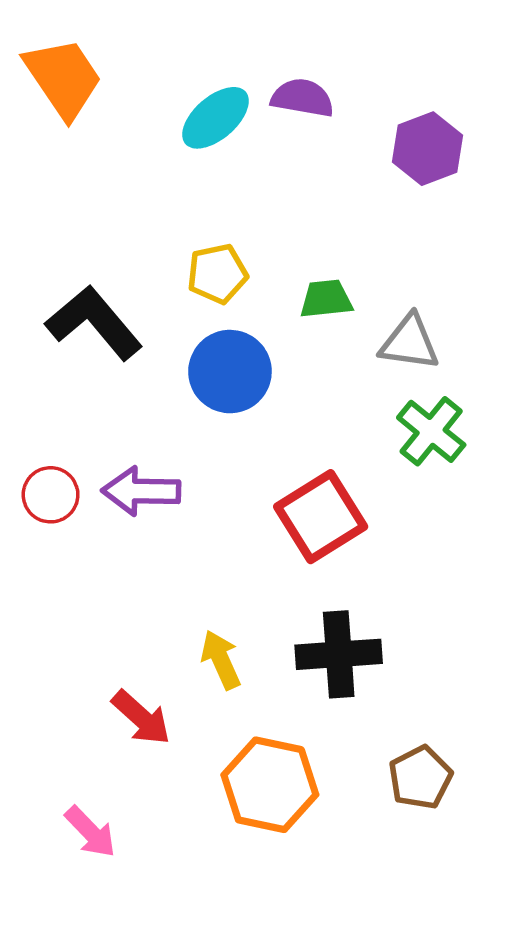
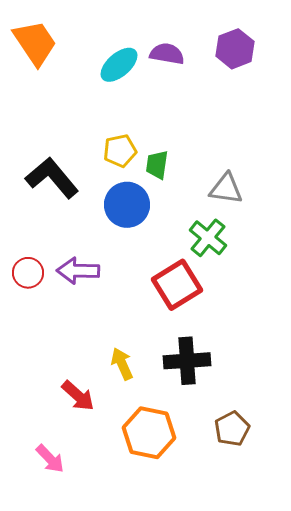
purple hexagon: (428, 149) -> (235, 49), moved
green trapezoid: (326, 299) -> (157, 165), moved, turned -76
green cross: (431, 431) -> (208, 238), moved

